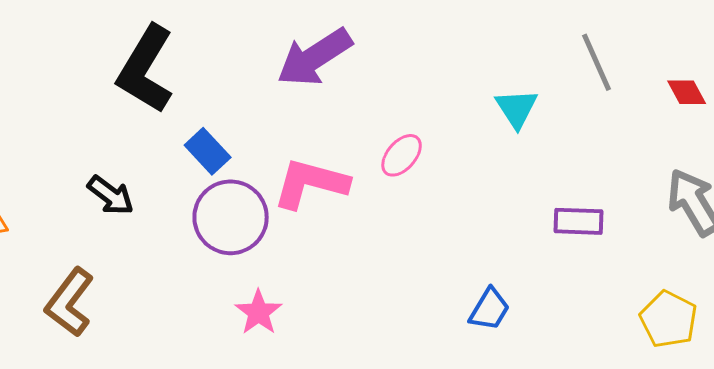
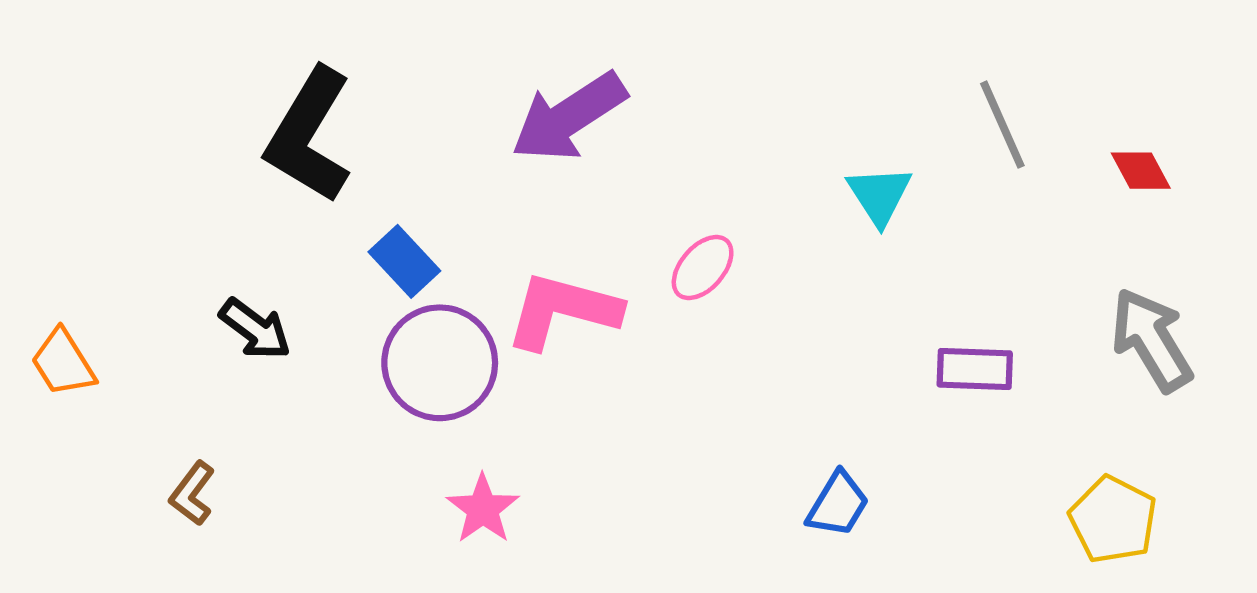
brown L-shape: (70, 302) -> (192, 494), size x0.6

